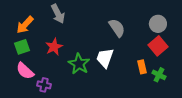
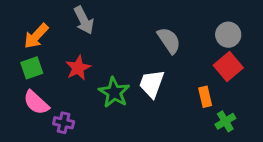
green cross: (159, 75) -> (225, 121), moved, turned 32

